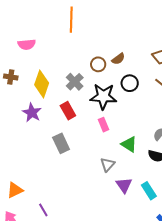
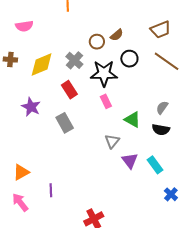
yellow diamond: (42, 84) -> (42, 64), turned 52
purple star: (32, 113) -> (31, 107), moved
purple line: (43, 210) -> (51, 190), turned 32

